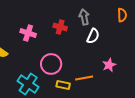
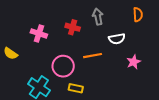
white semicircle: (93, 36) -> (117, 39), moved, turned 56
pink star: (109, 65) -> (134, 62), moved
orange line: (84, 78) -> (93, 56), moved

